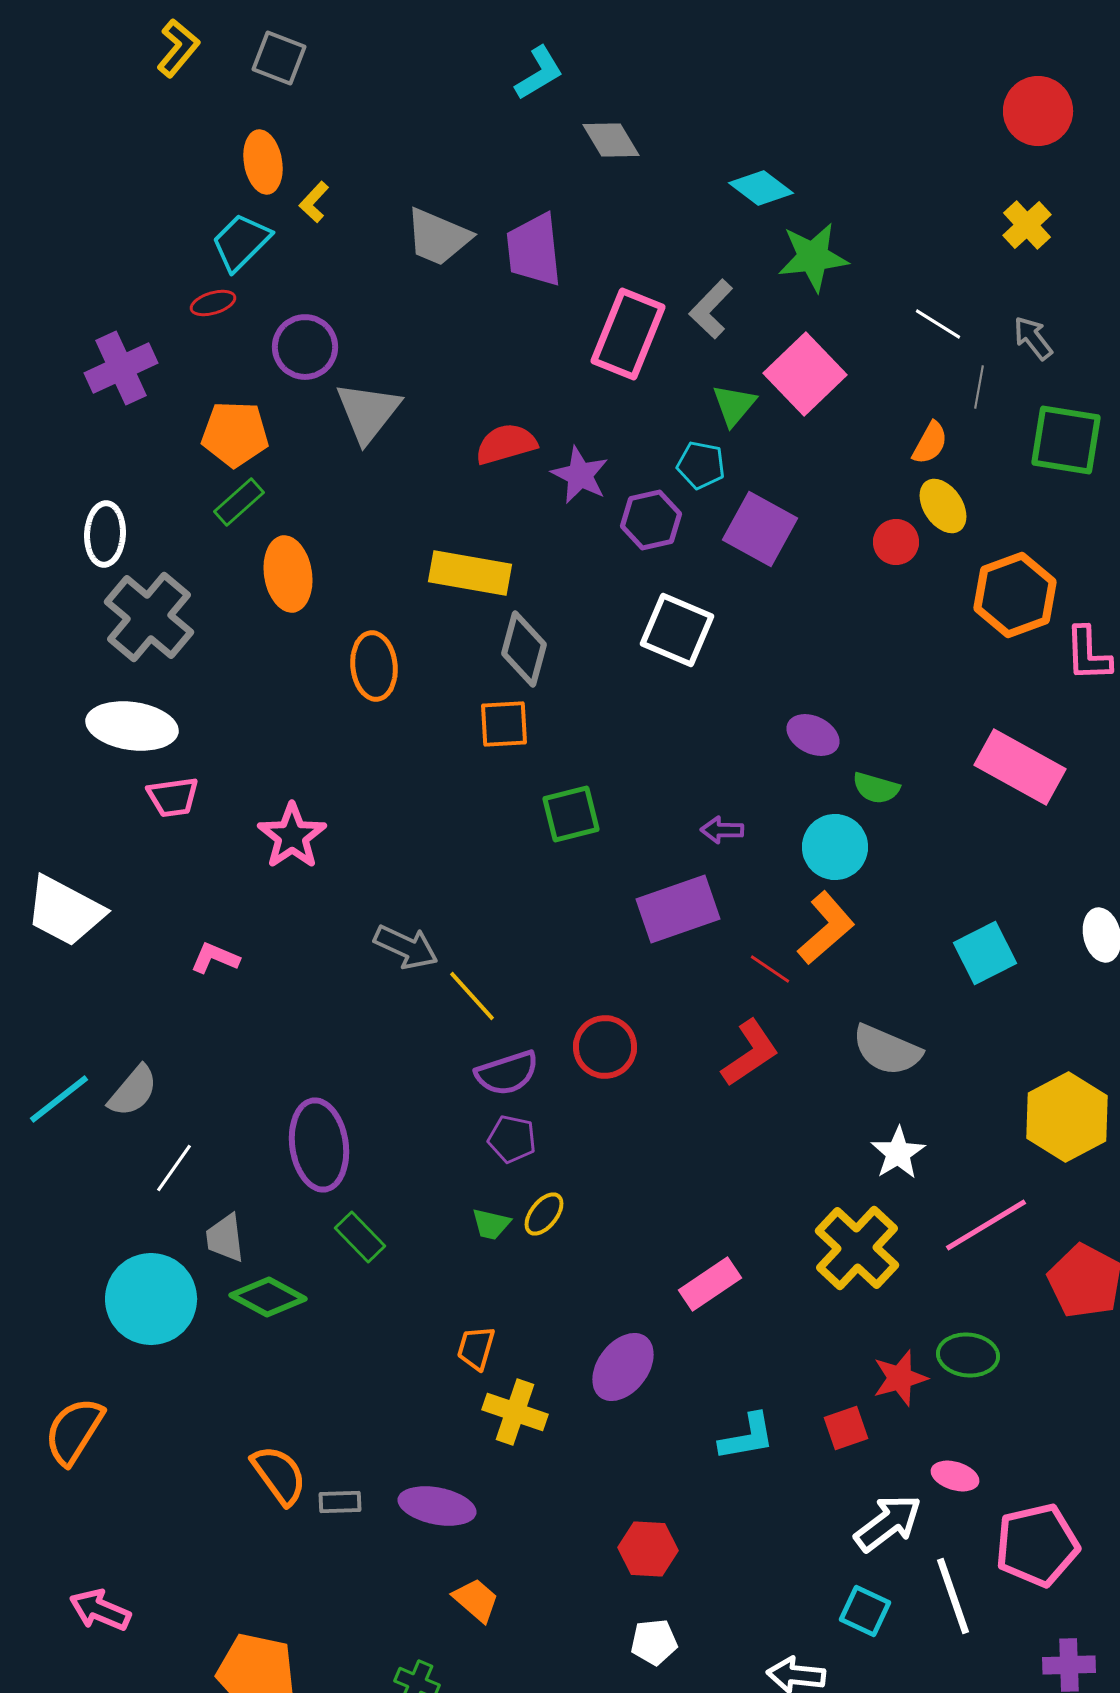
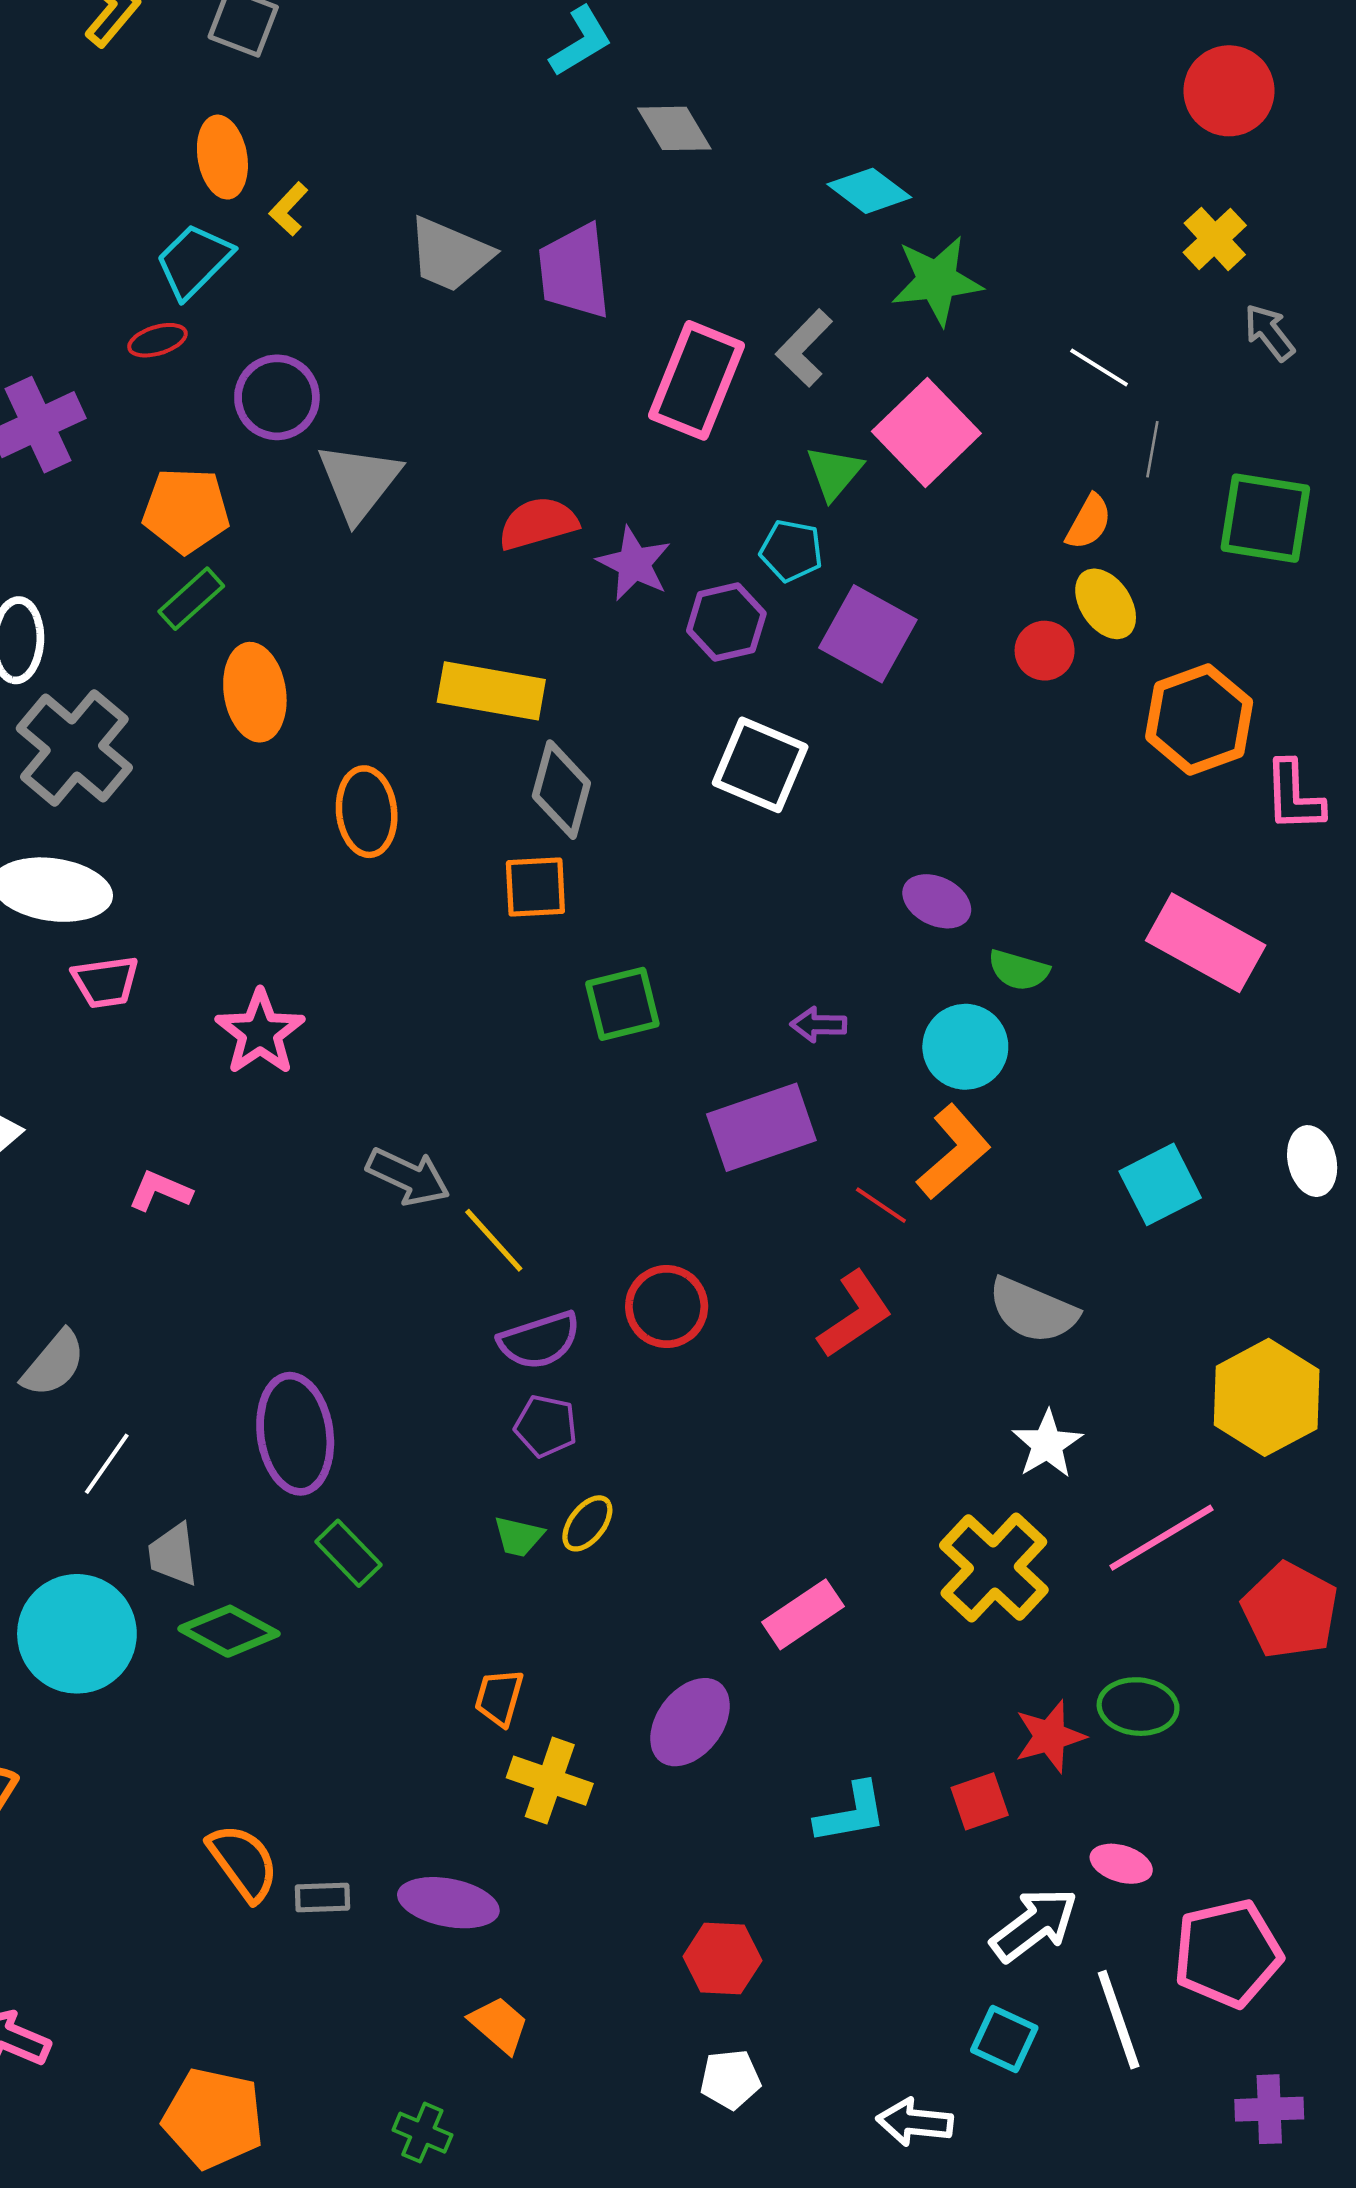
gray arrow: (1033, 338) -> (1269, 332), moved

